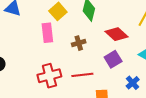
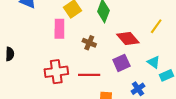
brown cross: (79, 43) -> (89, 43), turned 32

